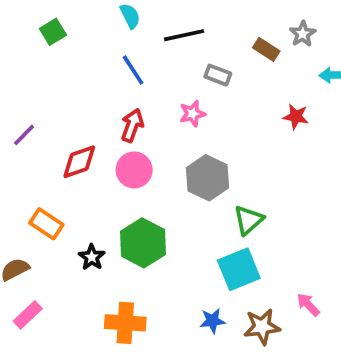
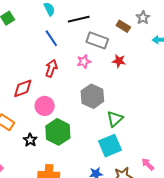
gray rectangle: (218, 75) -> (97, 40), size x1.5
red star: (296, 117) -> (119, 61), moved
pink circle: (134, 170) -> (45, 106), moved

